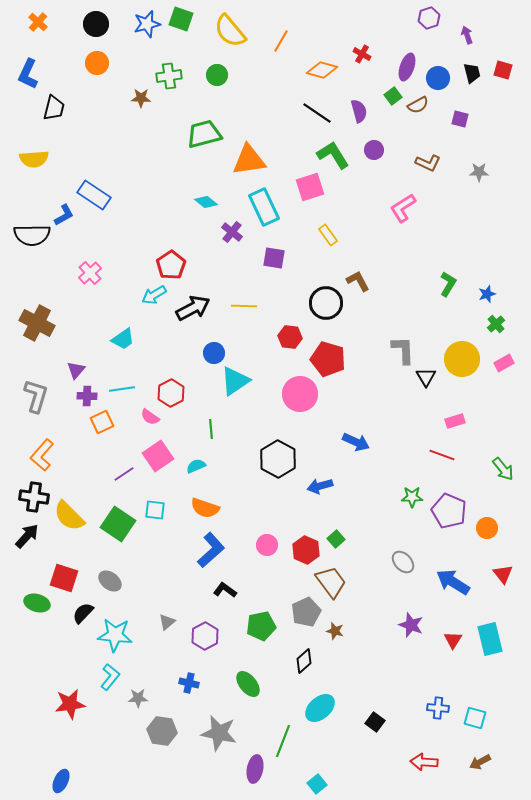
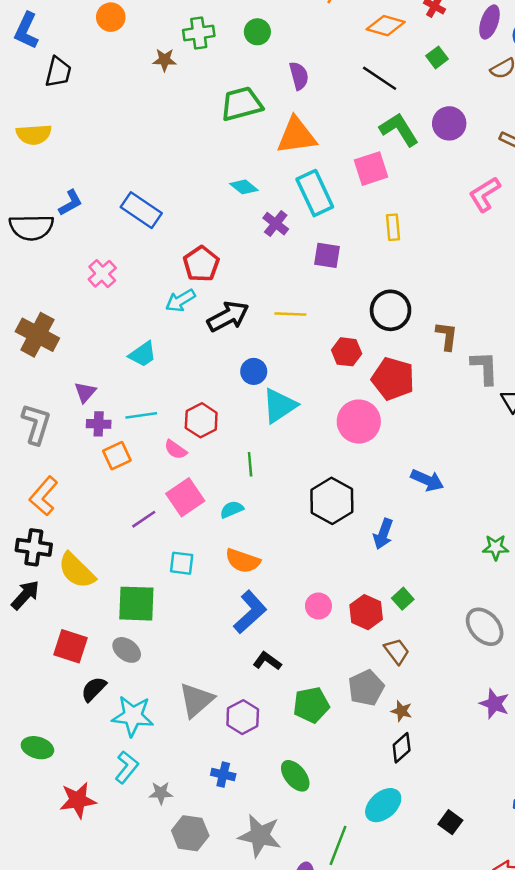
green square: (393, 96) -> (437, 57), moved
purple semicircle: (359, 111) -> (299, 76), moved
purple circle: (374, 150) -> (449, 123), size x1.4
blue rectangle: (94, 195) -> (141, 210), moved
yellow rectangle: (328, 235) -> (393, 227), turned 30
brown L-shape: (358, 281) -> (447, 336), moved, turned 35
blue arrow: (320, 486) -> (383, 534), turned -55
green square: (118, 524) -> (136, 604), moved, turned -32
gray ellipse: (403, 562) -> (485, 627), size x1.4
brown trapezoid: (331, 582) -> (397, 651), size x0.7
green ellipse: (37, 603) -> (37, 748), moved
gray triangle: (167, 622) -> (196, 700), size x1.8
black diamond: (304, 661) -> (402, 748), moved

